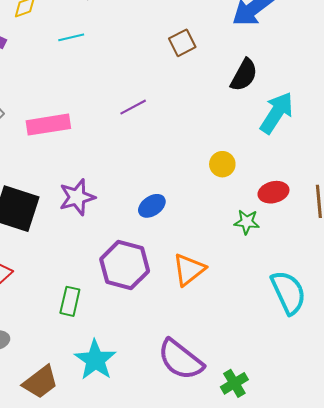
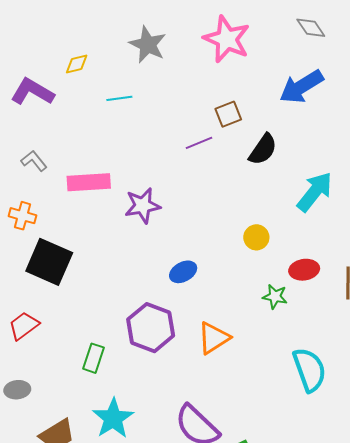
black semicircle: (244, 75) -> (263, 149), moved
purple line: (133, 107) -> (199, 143), moved
purple star: (77, 197) -> (143, 206), moved

